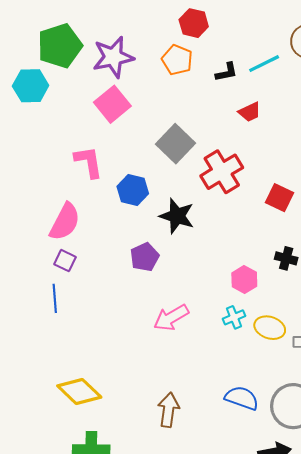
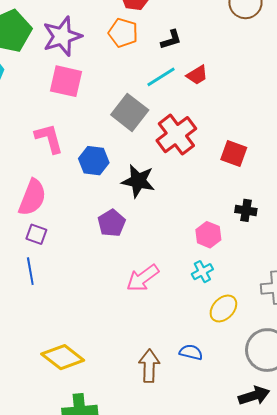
cyan line: (264, 64) -> (161, 77), moved
pink square: (112, 104) -> (66, 81), turned -32
yellow ellipse: (270, 328) -> (223, 308), moved, turned -60
blue semicircle: (242, 398) -> (191, 352), moved, size x0.7

